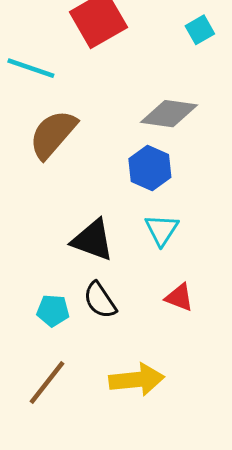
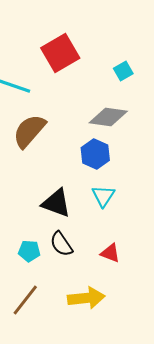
cyan square: (200, 30) -> (123, 71), moved
red triangle: (179, 297) -> (110, 253), moved

